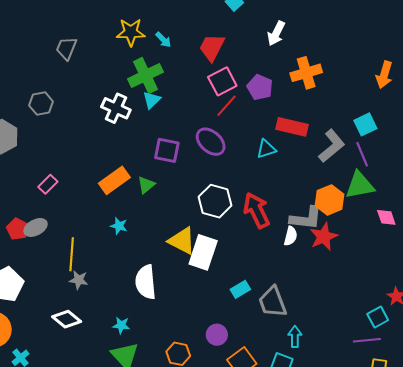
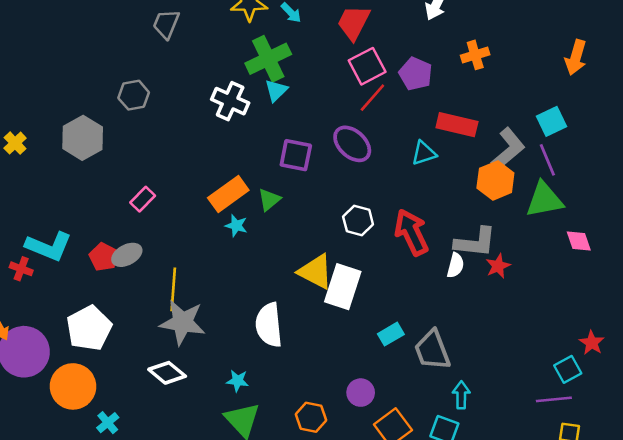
orange cross: (306, 73) -> (475, 55), size x0.7
orange hexagon: (329, 200) -> (495, 180), moved
white hexagon: (215, 201) -> (358, 221), size x0.7
cyan star: (119, 226) -> (236, 226), moved
red star: (324, 237) -> (498, 266), size x0.7
gray star: (79, 280) -> (182, 322), size x1.8

